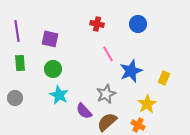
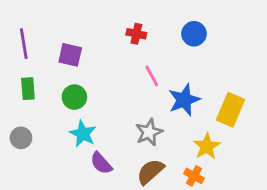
yellow rectangle: (164, 78) -> (231, 110), size x1.6
purple semicircle: (84, 111) -> (101, 163), moved

